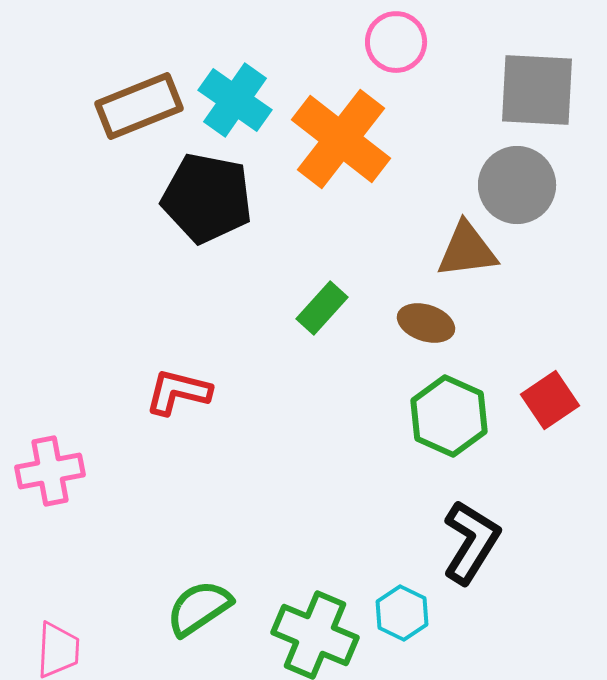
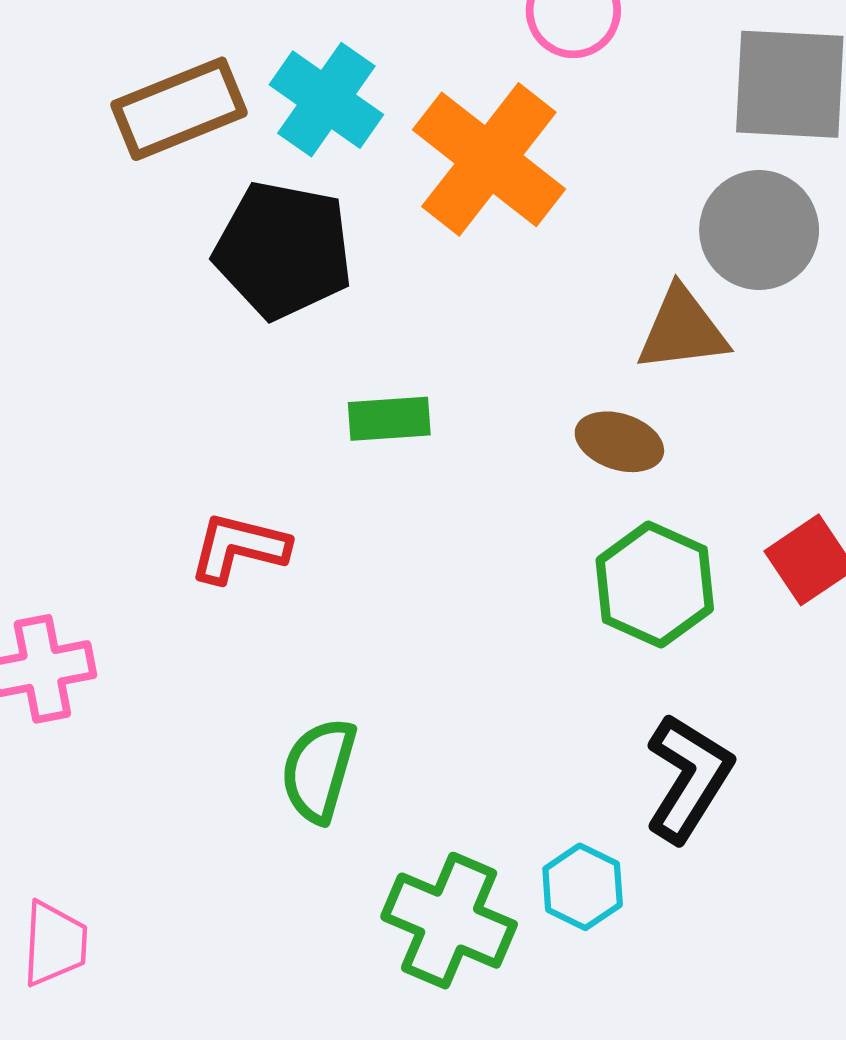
green rectangle: (322, 308) -> (389, 419), moved, turned 44
green semicircle: (199, 608) -> (319, 770), moved, turned -40

